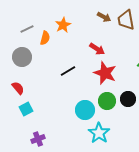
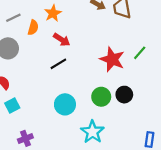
red arrow: (97, 49) -> (62, 40), moved
red star: (105, 73) -> (112, 59), moved
cyan circle: (85, 110) -> (65, 104), moved

